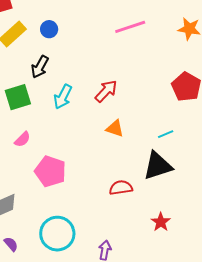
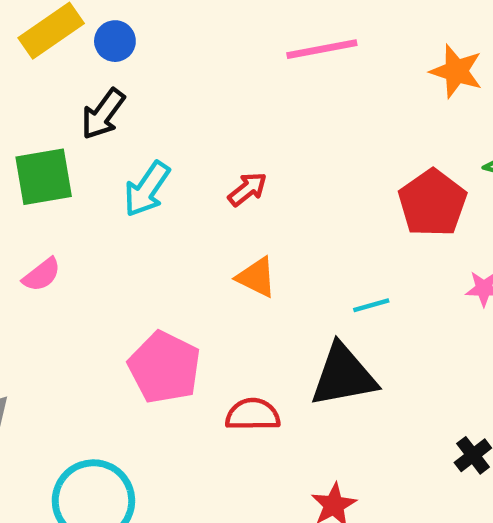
blue circle: (49, 29) -> (115, 41), moved
red arrow: (106, 91) -> (247, 189), size x0.7
pink pentagon: (50, 171) -> (164, 367), moved

